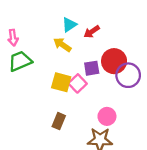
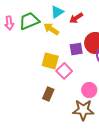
green trapezoid: (20, 61) -> (29, 21), moved
pink square: (78, 83) -> (64, 71), moved

